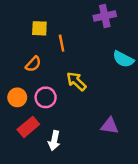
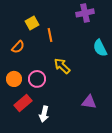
yellow square: (39, 28) -> (32, 23), turned -32
cyan semicircle: (123, 59) -> (100, 48), turned 36
orange semicircle: (33, 64) -> (18, 47), moved

